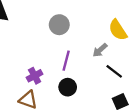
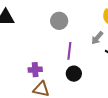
purple cross: (35, 76) -> (35, 70), moved, turned 32

